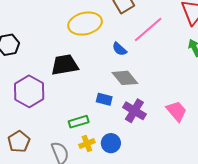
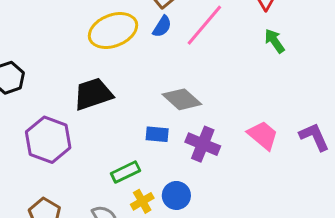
blue semicircle: (119, 49) -> (162, 26), moved, turned -91

